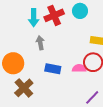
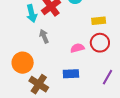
pink semicircle: (79, 68) -> (77, 48), moved
blue rectangle: (53, 69) -> (71, 74), moved

